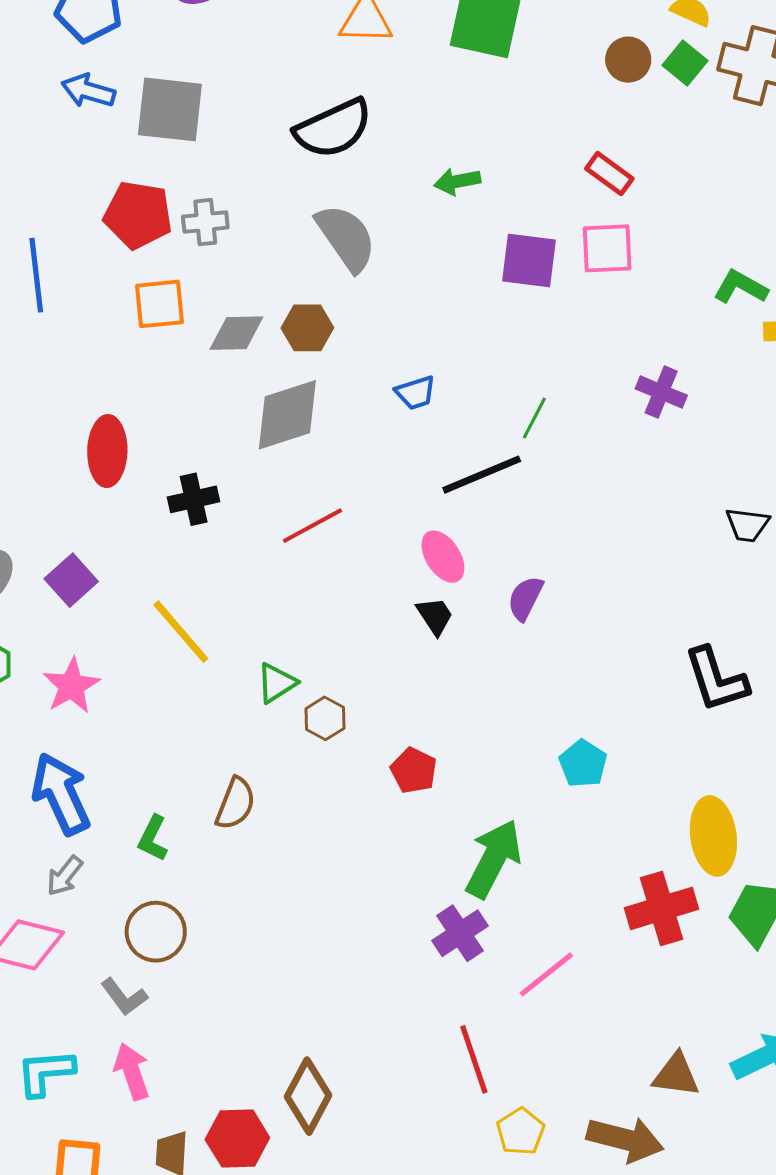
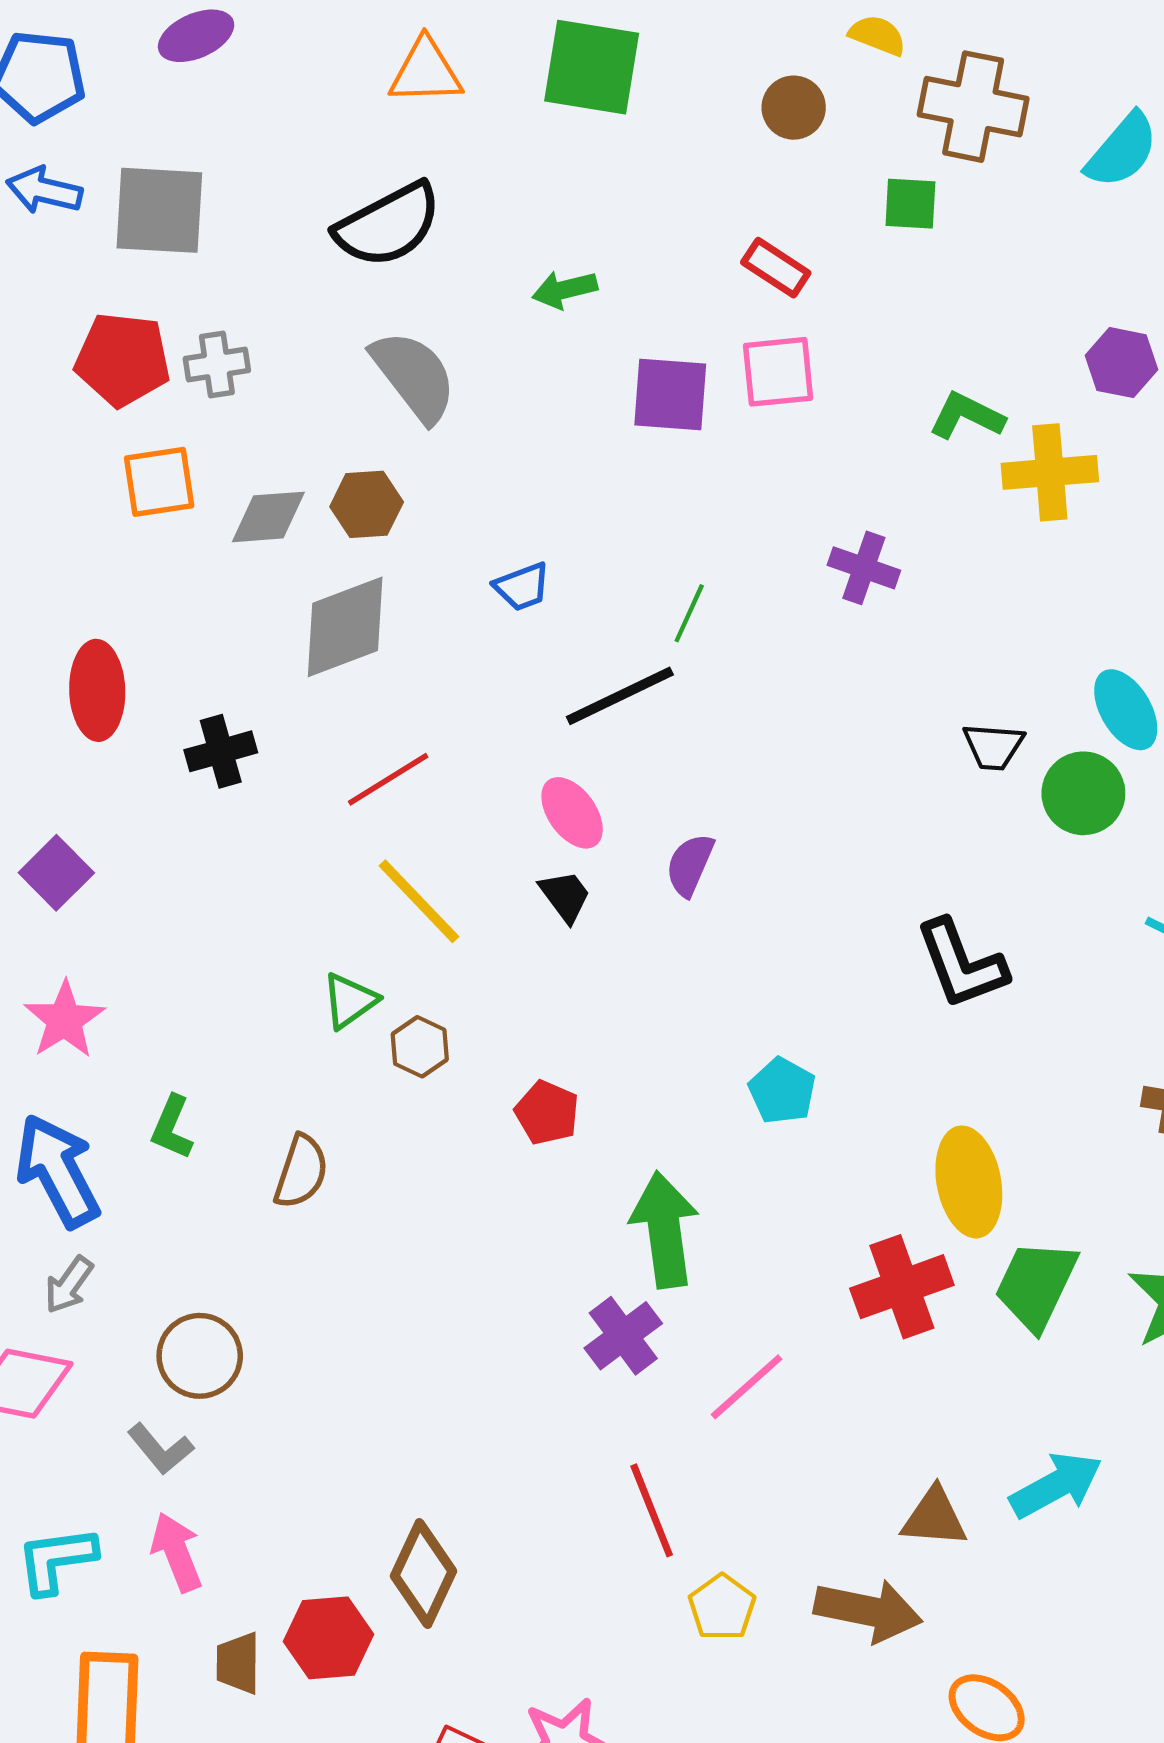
green square: (685, 63) -> (910, 204), moved, turned -33
yellow line: (181, 632) -> (419, 901), moved
green L-shape: (153, 838) -> (172, 1127), moved
green arrow: (494, 859) -> (665, 1230), turned -32

